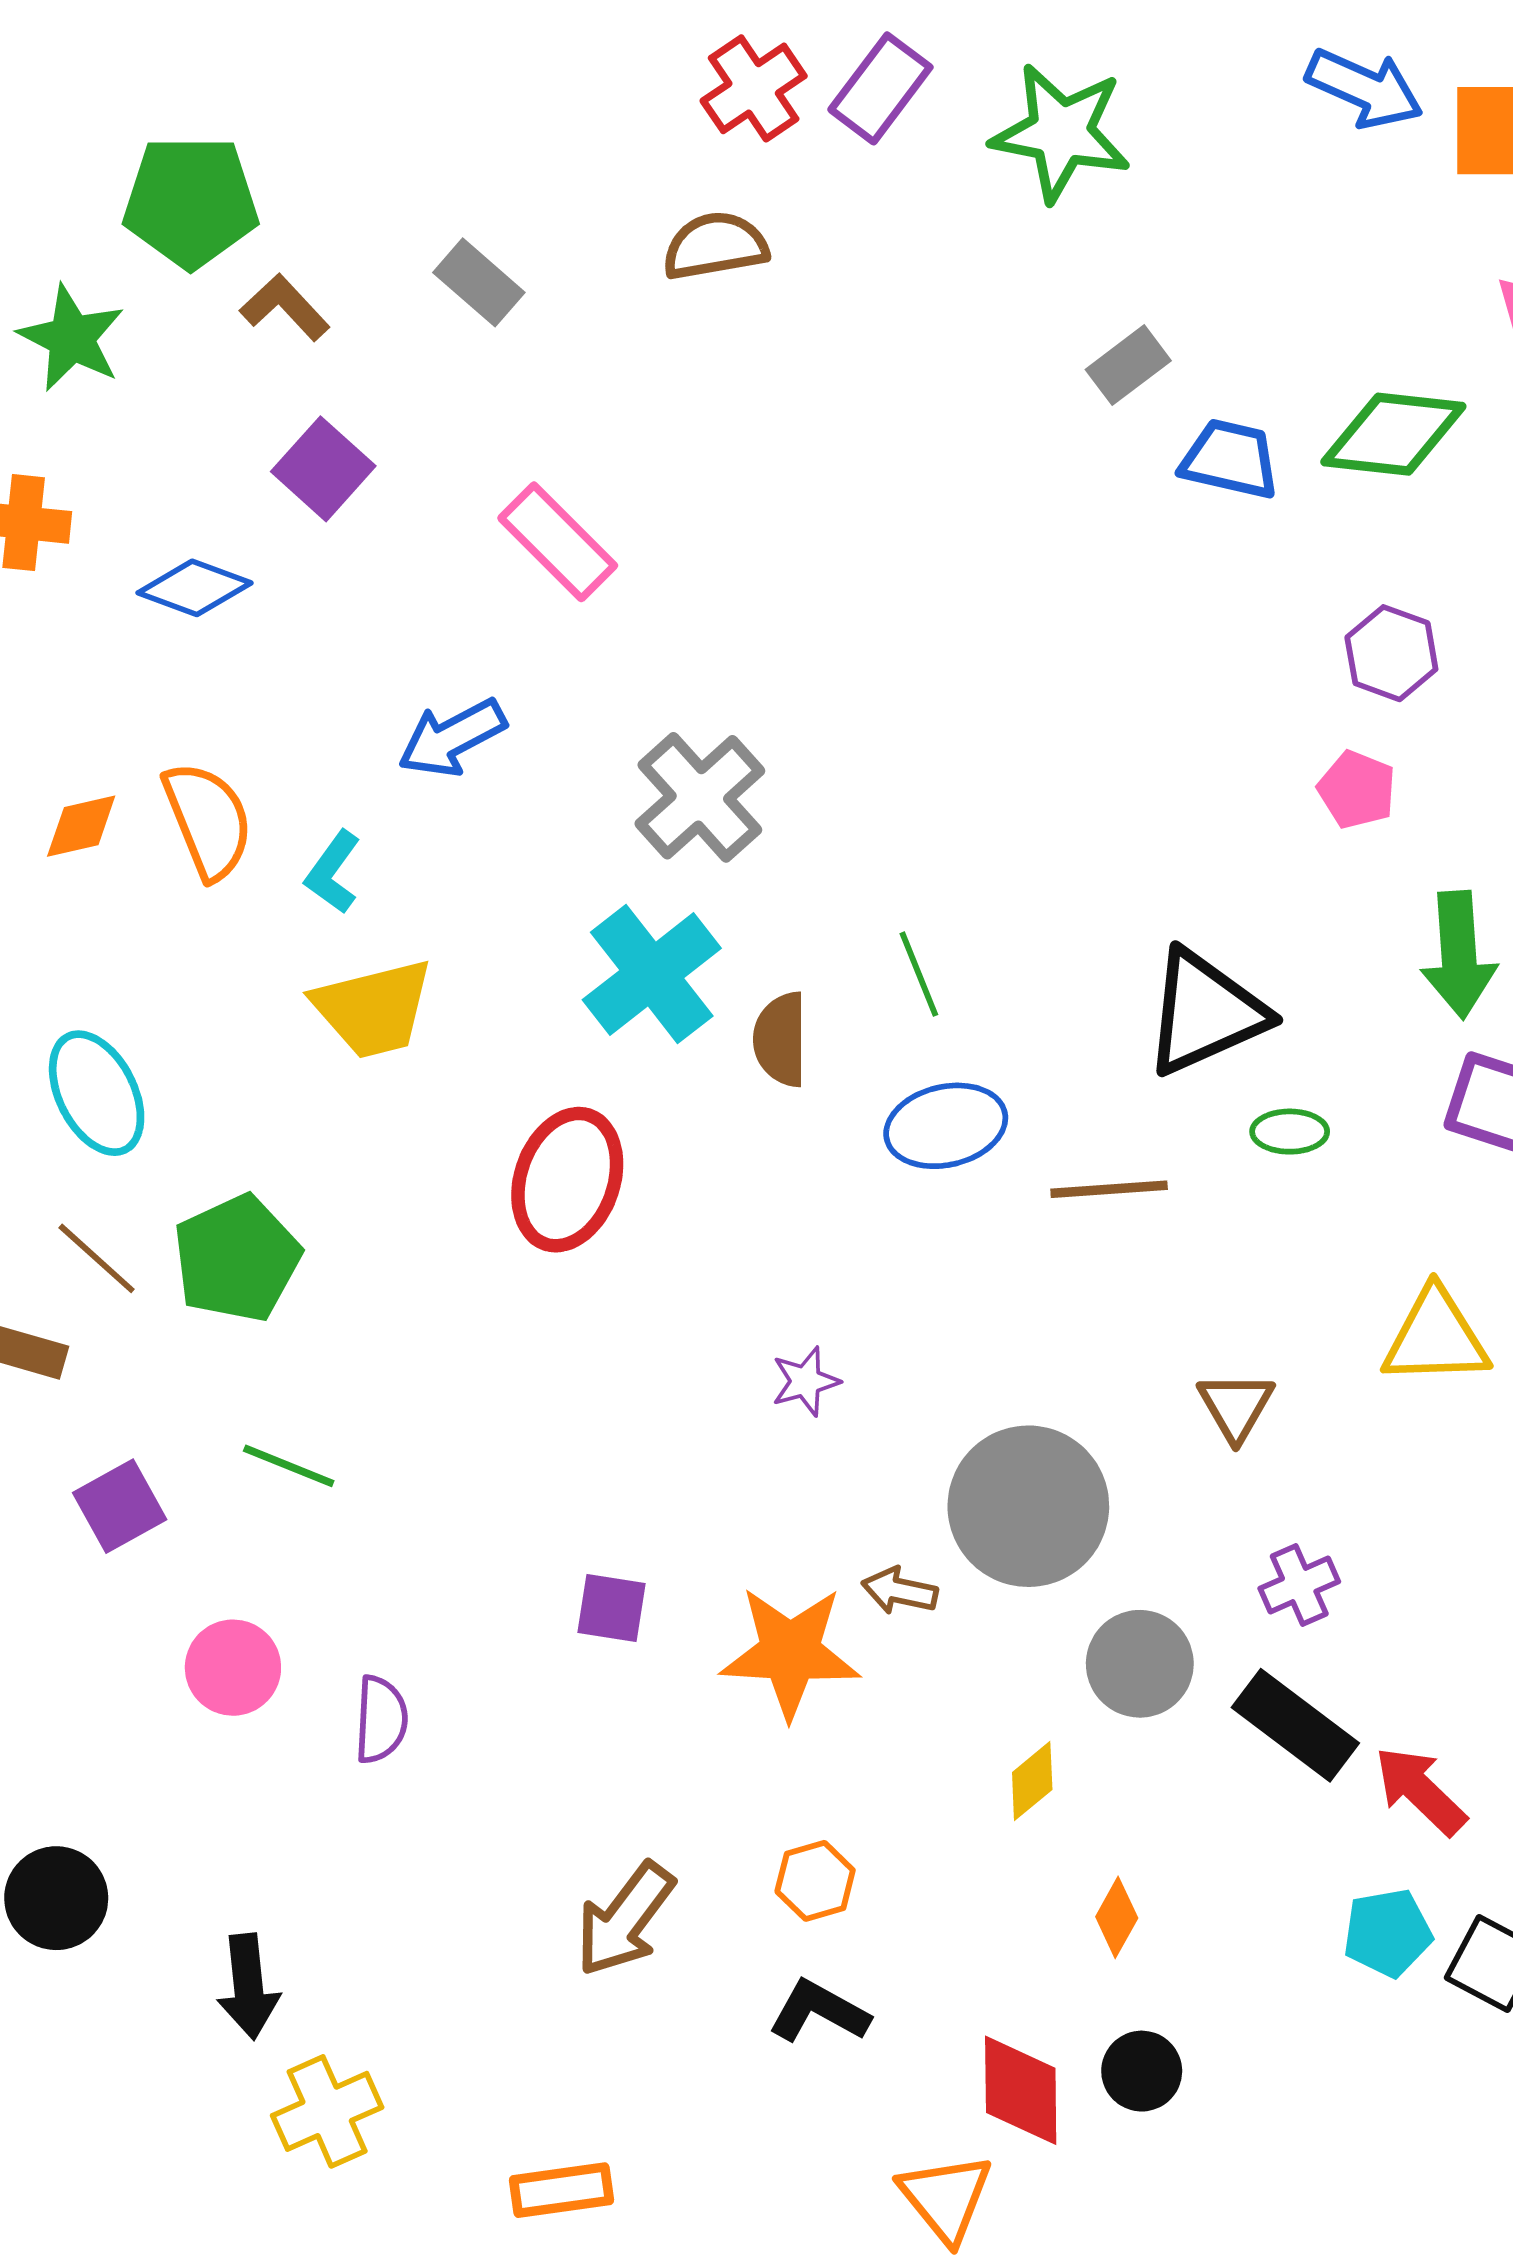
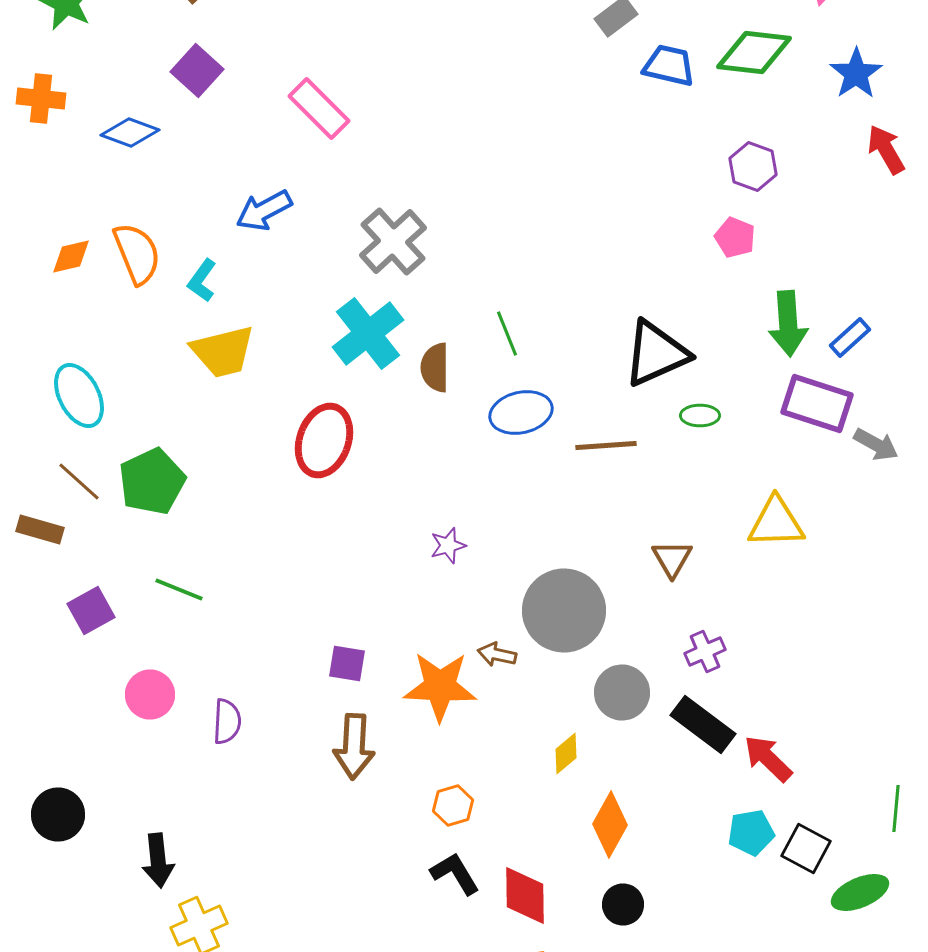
orange diamond: (1117, 1917) -> (610, 824), size x1.6
brown arrow: (625, 1919) -> (354, 746), moved, turned -34
black L-shape: (819, 2012) -> (455, 874), turned 30
red diamond: (1021, 2090) -> (525, 896), moved

